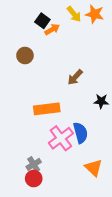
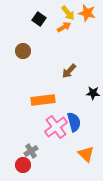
orange arrow: (52, 29) -> (64, 27), moved
red circle: (34, 179) -> (23, 165), moved

